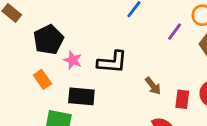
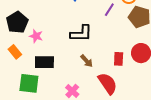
black L-shape: (112, 62) -> (81, 33), moved
brown arrow: (153, 86) -> (87, 61), moved

